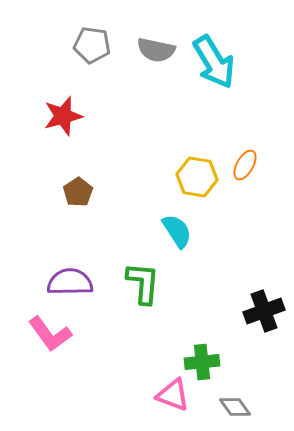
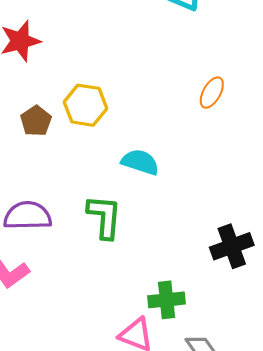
yellow hexagon: (197, 177) -> (85, 105), moved
cyan semicircle: (177, 231) -> (140, 162), turned -39

